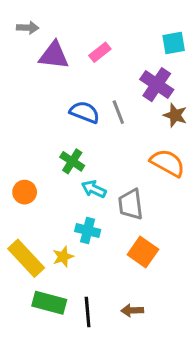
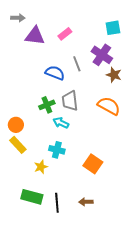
gray line: (118, 112) -> (77, 64), moved
green cross: (72, 161) -> (47, 105), turned 35
gray trapezoid: (131, 204) -> (70, 101), moved
yellow rectangle: (26, 258) -> (18, 145), moved, size x0.7

